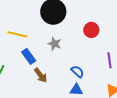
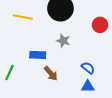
yellow line: (17, 34) -> (23, 17), moved
blue rectangle: (29, 56) -> (38, 55), turned -49

